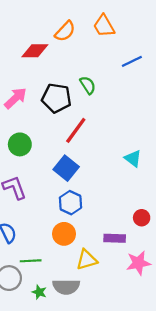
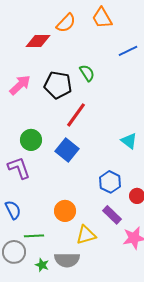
green circle: (20, 144) -> (31, 140), moved
blue hexagon: (70, 203) -> (110, 182), moved
purple rectangle: (115, 238) -> (112, 215), turned 42

